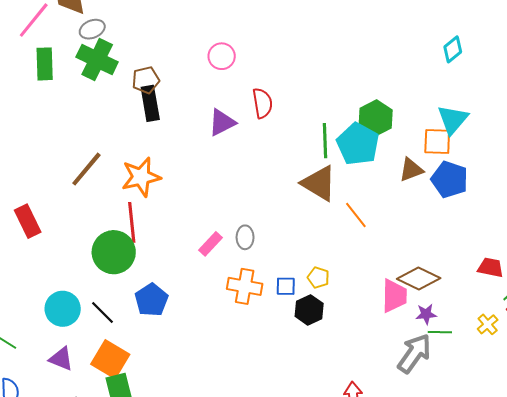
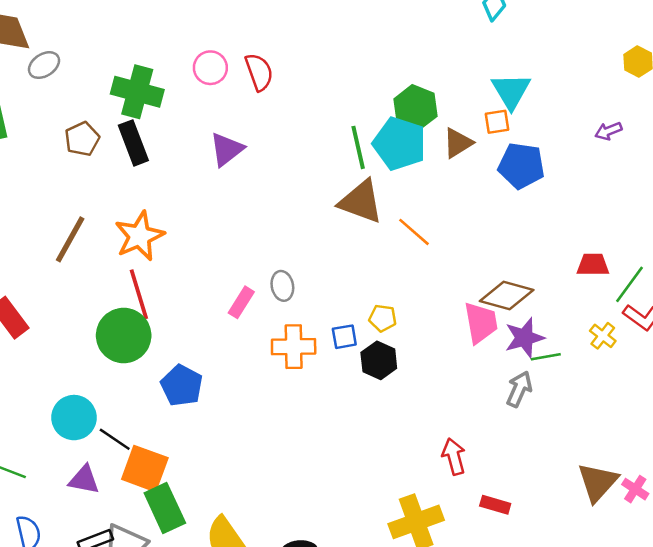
green cross: (97, 60) -> (137, 92), moved
brown pentagon: (146, 80) -> (82, 139), moved
red semicircle: (262, 103) -> (259, 72), moved
orange square: (437, 141) -> (497, 122), size x0.7
brown triangle: (411, 170) -> (458, 143), moved
black line: (102, 313) -> (115, 439), moved
purple star: (426, 314) -> (524, 338), size x1.5
gray arrow: (414, 353) -> (519, 389), size x0.7

